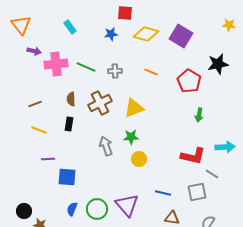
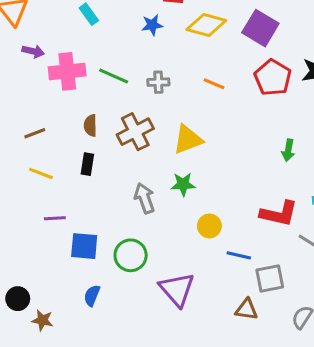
red pentagon: (189, 81) -> (273, 78), moved
yellow circle: (139, 159) -> (209, 226), moved
gray square: (197, 192) -> (270, 279), moved
blue line: (163, 193) -> (239, 255), moved
green circle: (97, 209) -> (131, 255), moved

